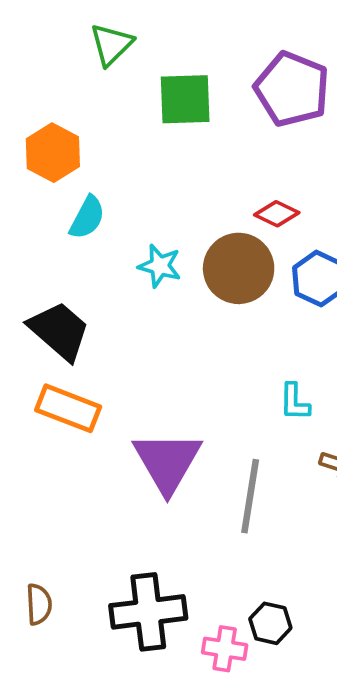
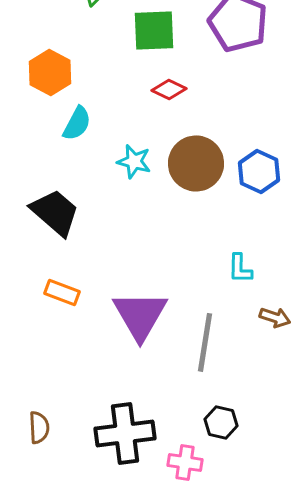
red diamond: (277, 214) -> (169, 89), moved
orange rectangle: (68, 408) -> (62, 292), moved, size x0.7
black hexagon: (270, 623) -> (221, 422), moved

